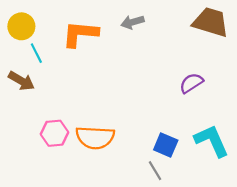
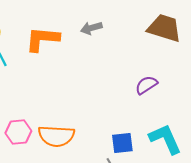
blue square: (166, 145) -> (122, 143), turned -30

